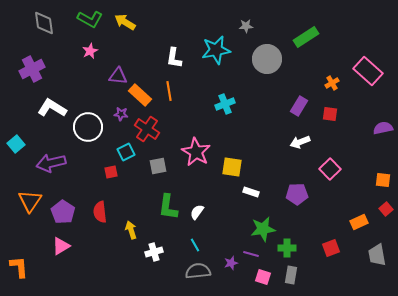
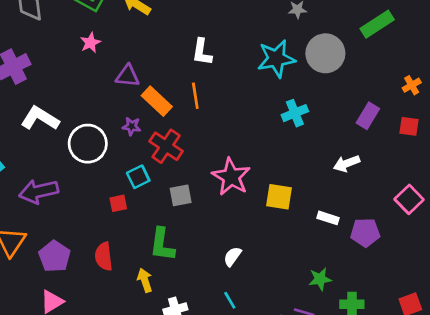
cyan star: (216, 50) -> (276, 59), moved
cyan cross: (225, 104) -> (295, 113), moved
white arrow: (300, 142) -> (347, 164), moved
white rectangle: (251, 192) -> (328, 218), moved
green L-shape: (168, 207) -> (162, 244), moved
green star: (263, 229) -> (320, 279), size x0.7

